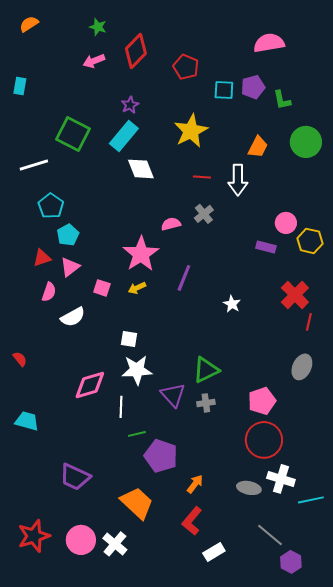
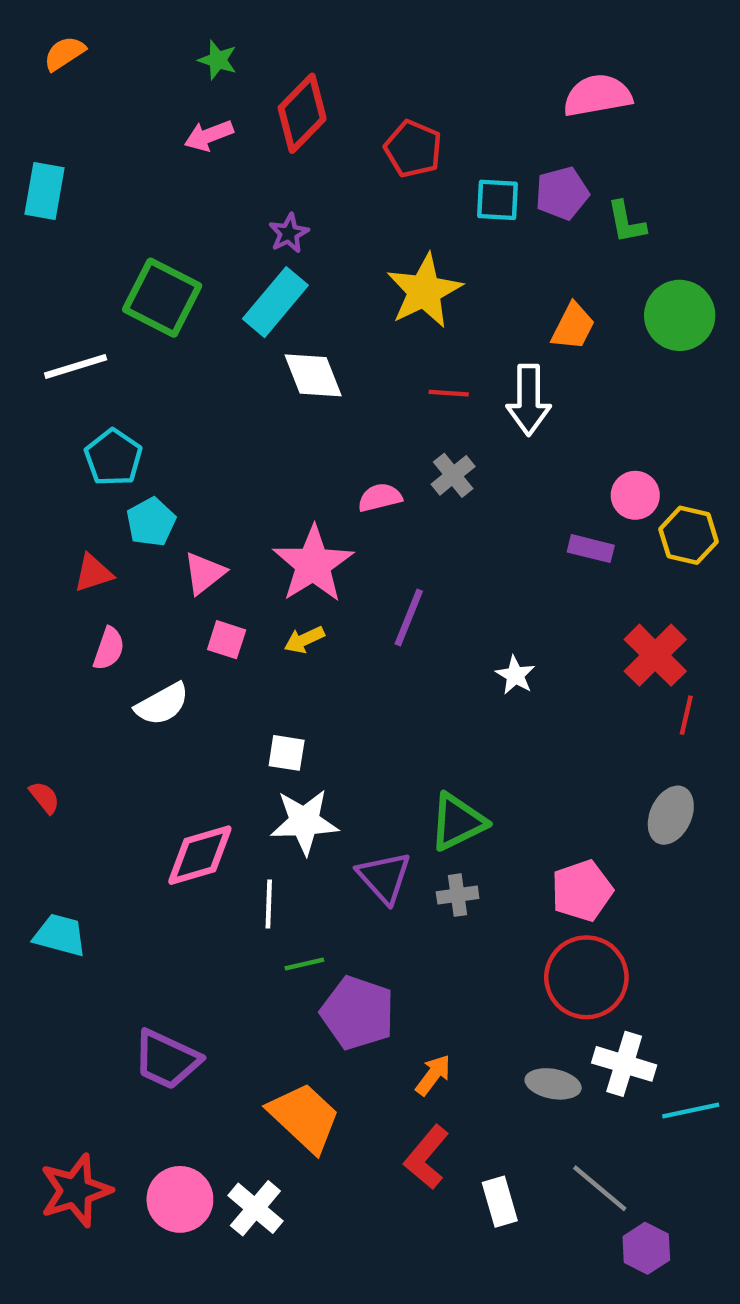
cyan rectangle: (20, 86) -> (44, 191), size x1.4
pink triangle: (70, 267) -> (204, 573), moved
white rectangle: (214, 552) -> (500, 1202), moved, turned -75

